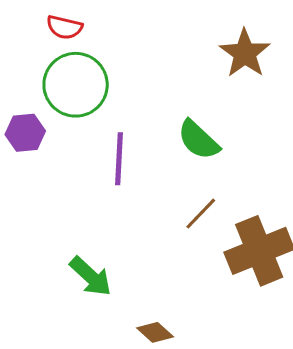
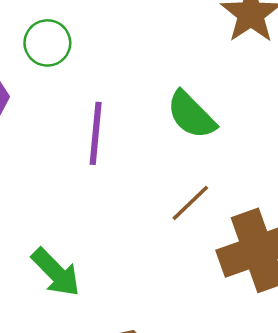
green circle: (76, 85) -> (47, 43), size x0.6

